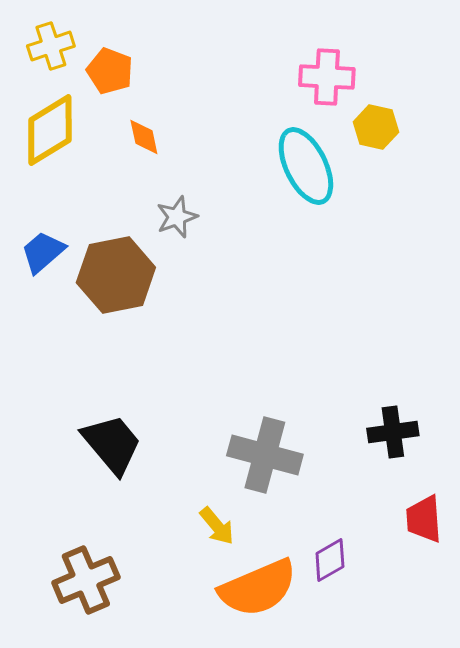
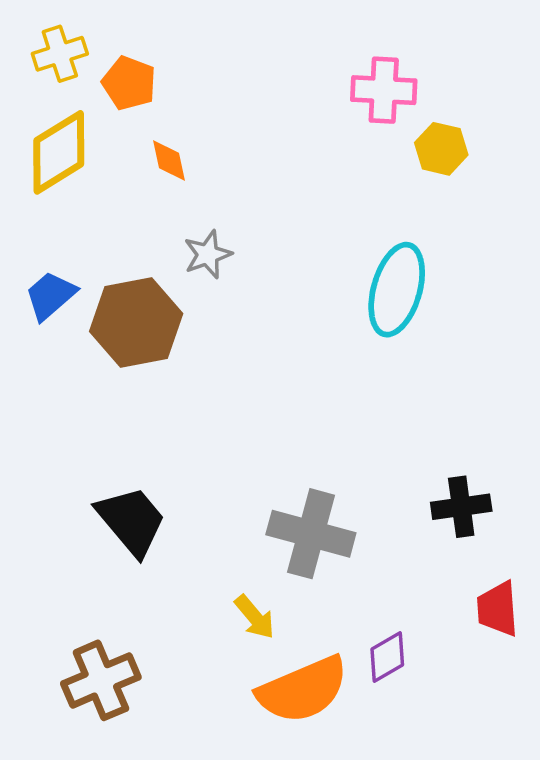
cyan ellipse: (306, 166) -> (397, 290), moved, turned 42

